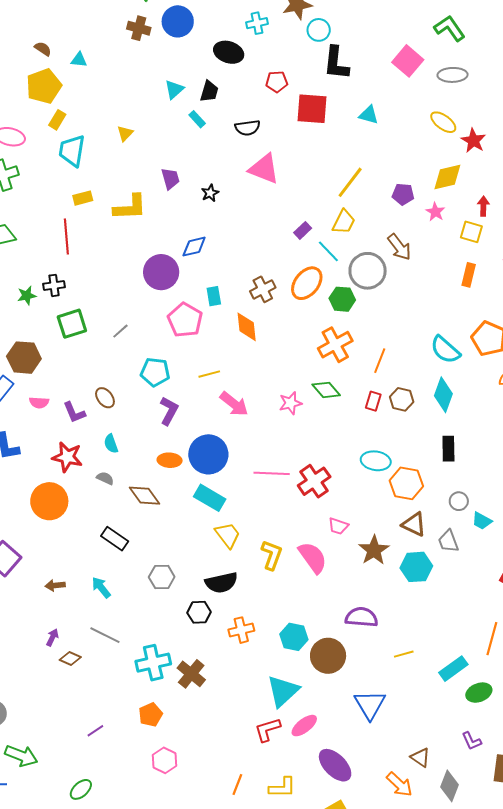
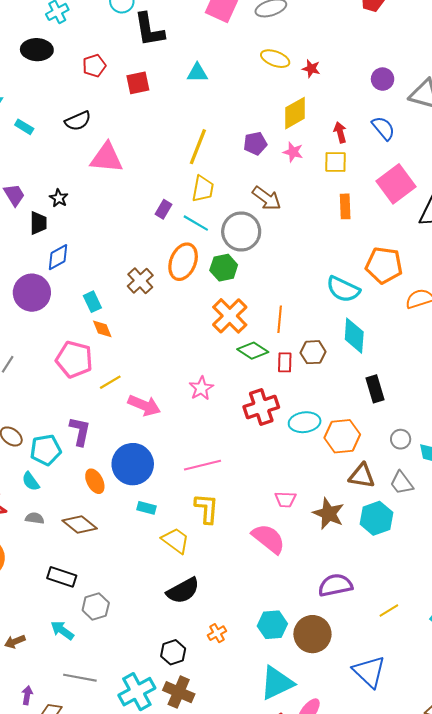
black trapezoid: (209, 91) -> (38, 223), moved
red square: (312, 109) -> (138, 83), size x0.7
red star: (473, 141) -> (311, 69), size x0.7
pink pentagon: (185, 320) -> (74, 359), moved
orange diamond: (247, 327) -> (102, 329), moved, size x0.7
cyan pentagon: (155, 372) -> (46, 450), moved
green diamond: (326, 390) -> (253, 351), moved
orange ellipse: (170, 460) -> (95, 481), turned 75
red cross: (314, 481) -> (261, 407), moved, turned 32
cyan rectangle: (210, 498) -> (147, 508), size x0.6
yellow L-shape: (272, 555) -> (207, 508), moved
gray hexagon: (162, 577) -> (96, 606), moved
black hexagon: (199, 612) -> (173, 652), moved
orange cross: (241, 630) -> (217, 633), size x0.7
cyan triangle: (283, 691) -> (277, 683), turned 33

